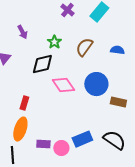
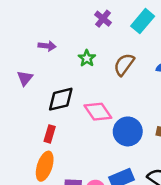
purple arrow: (22, 32) -> (47, 46), turned -56
black diamond: (42, 64) -> (61, 99), moved
blue circle: (96, 84) -> (128, 131), moved

